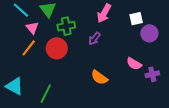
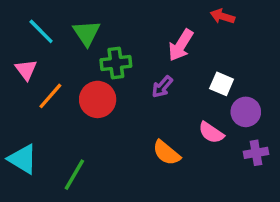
white square: (136, 19) -> (222, 84), moved, turned 32
pink triangle: (32, 28) -> (26, 70), moved
purple circle: (149, 33) -> (246, 112), moved
pink semicircle: (134, 64) -> (211, 133), moved

